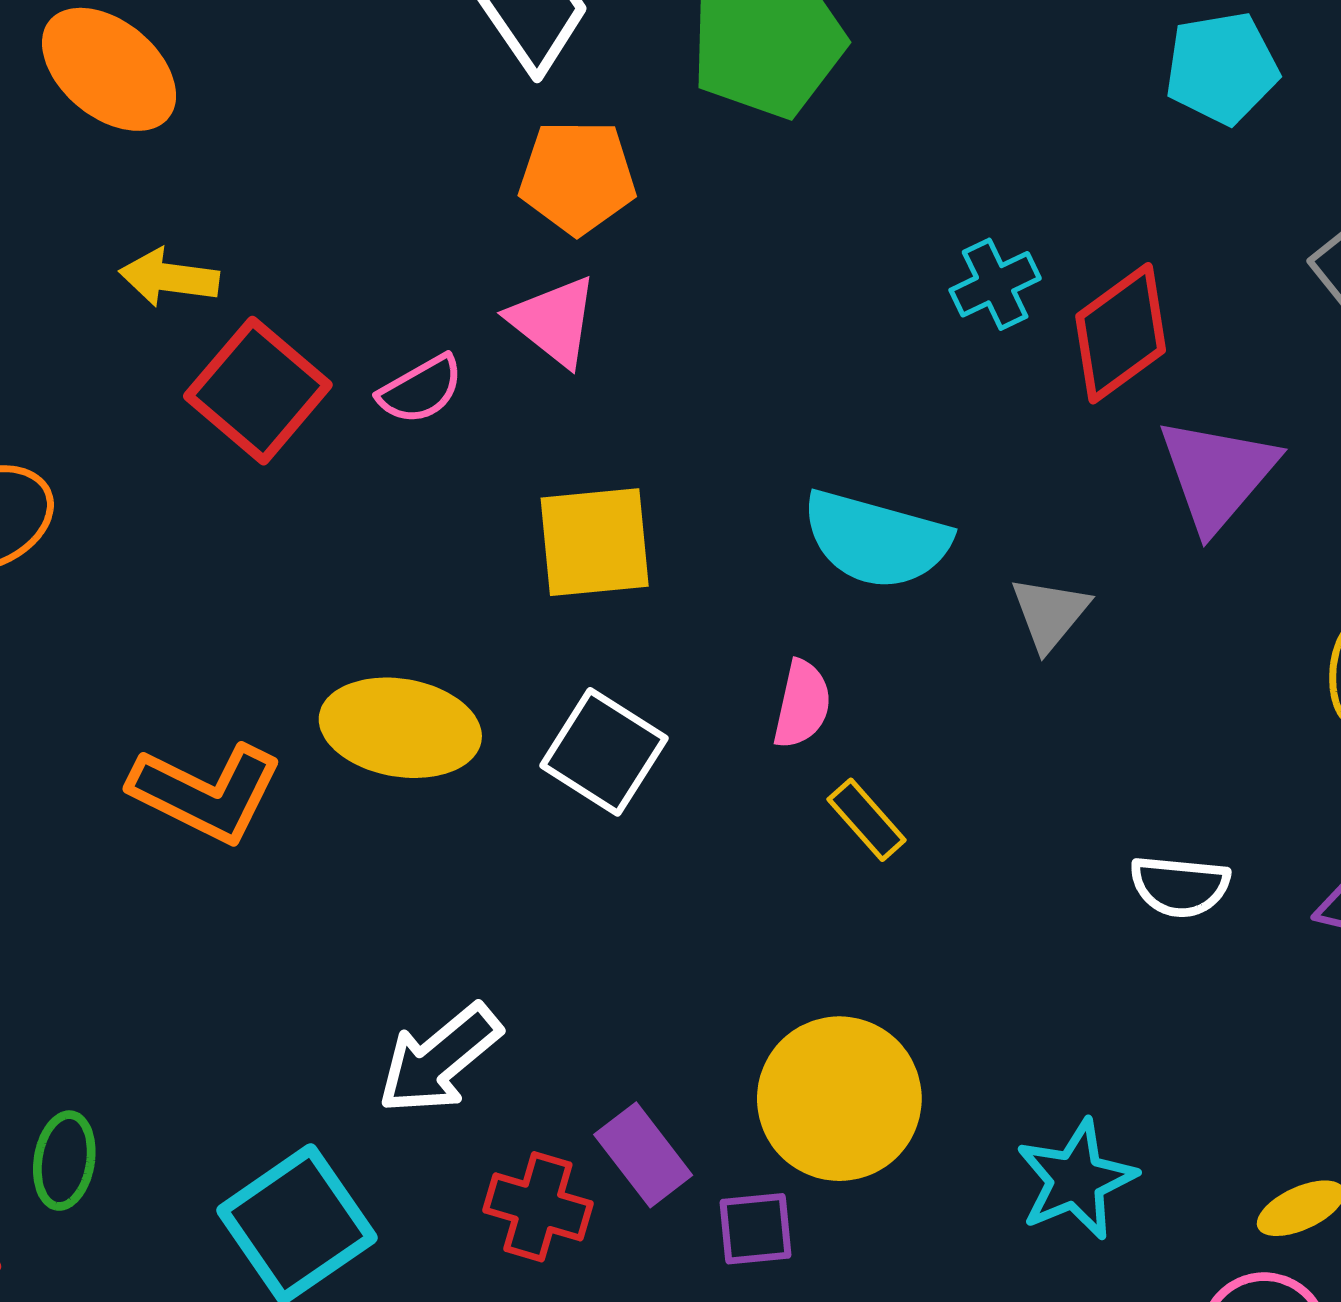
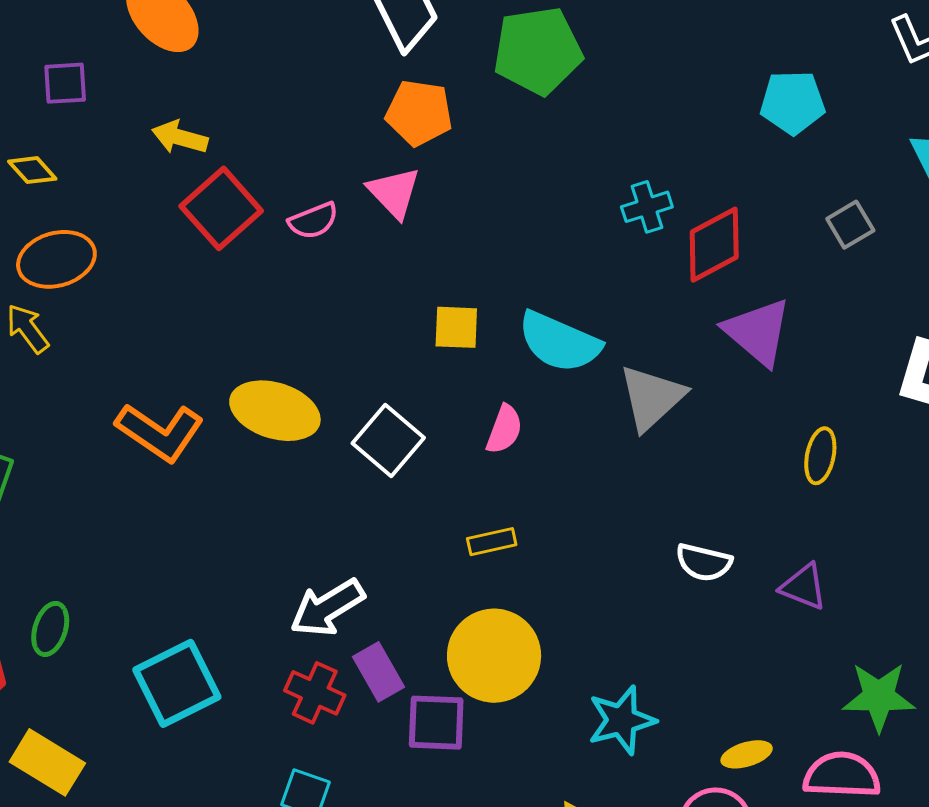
purple triangle: (1217, 474) -> (758, 332), turned -38
yellow square: (595, 542) -> (456, 327), moved, size x0.7
gray triangle: (1050, 613) -> (652, 398), size x1.5
yellow rectangle: (867, 820) -> (492, 542), moved, turned -69
white arrow: (439, 1059) -> (327, 608), moved
purple square: (756, 1229) -> (436, 723), size x1.4

